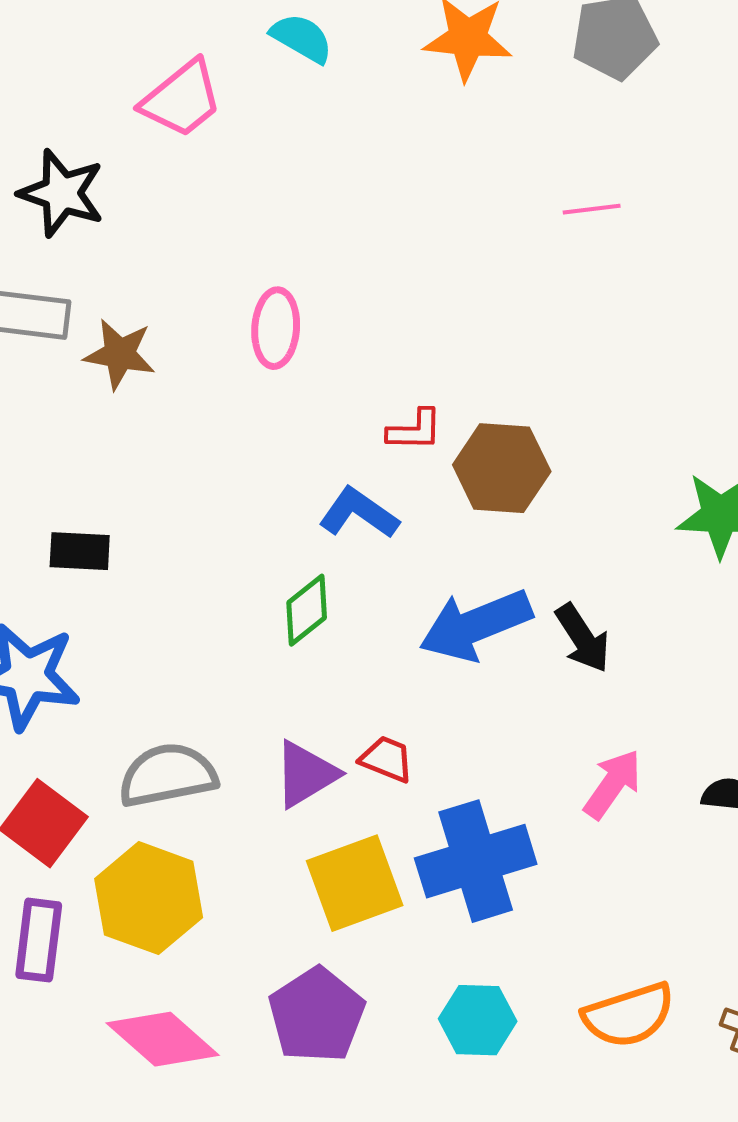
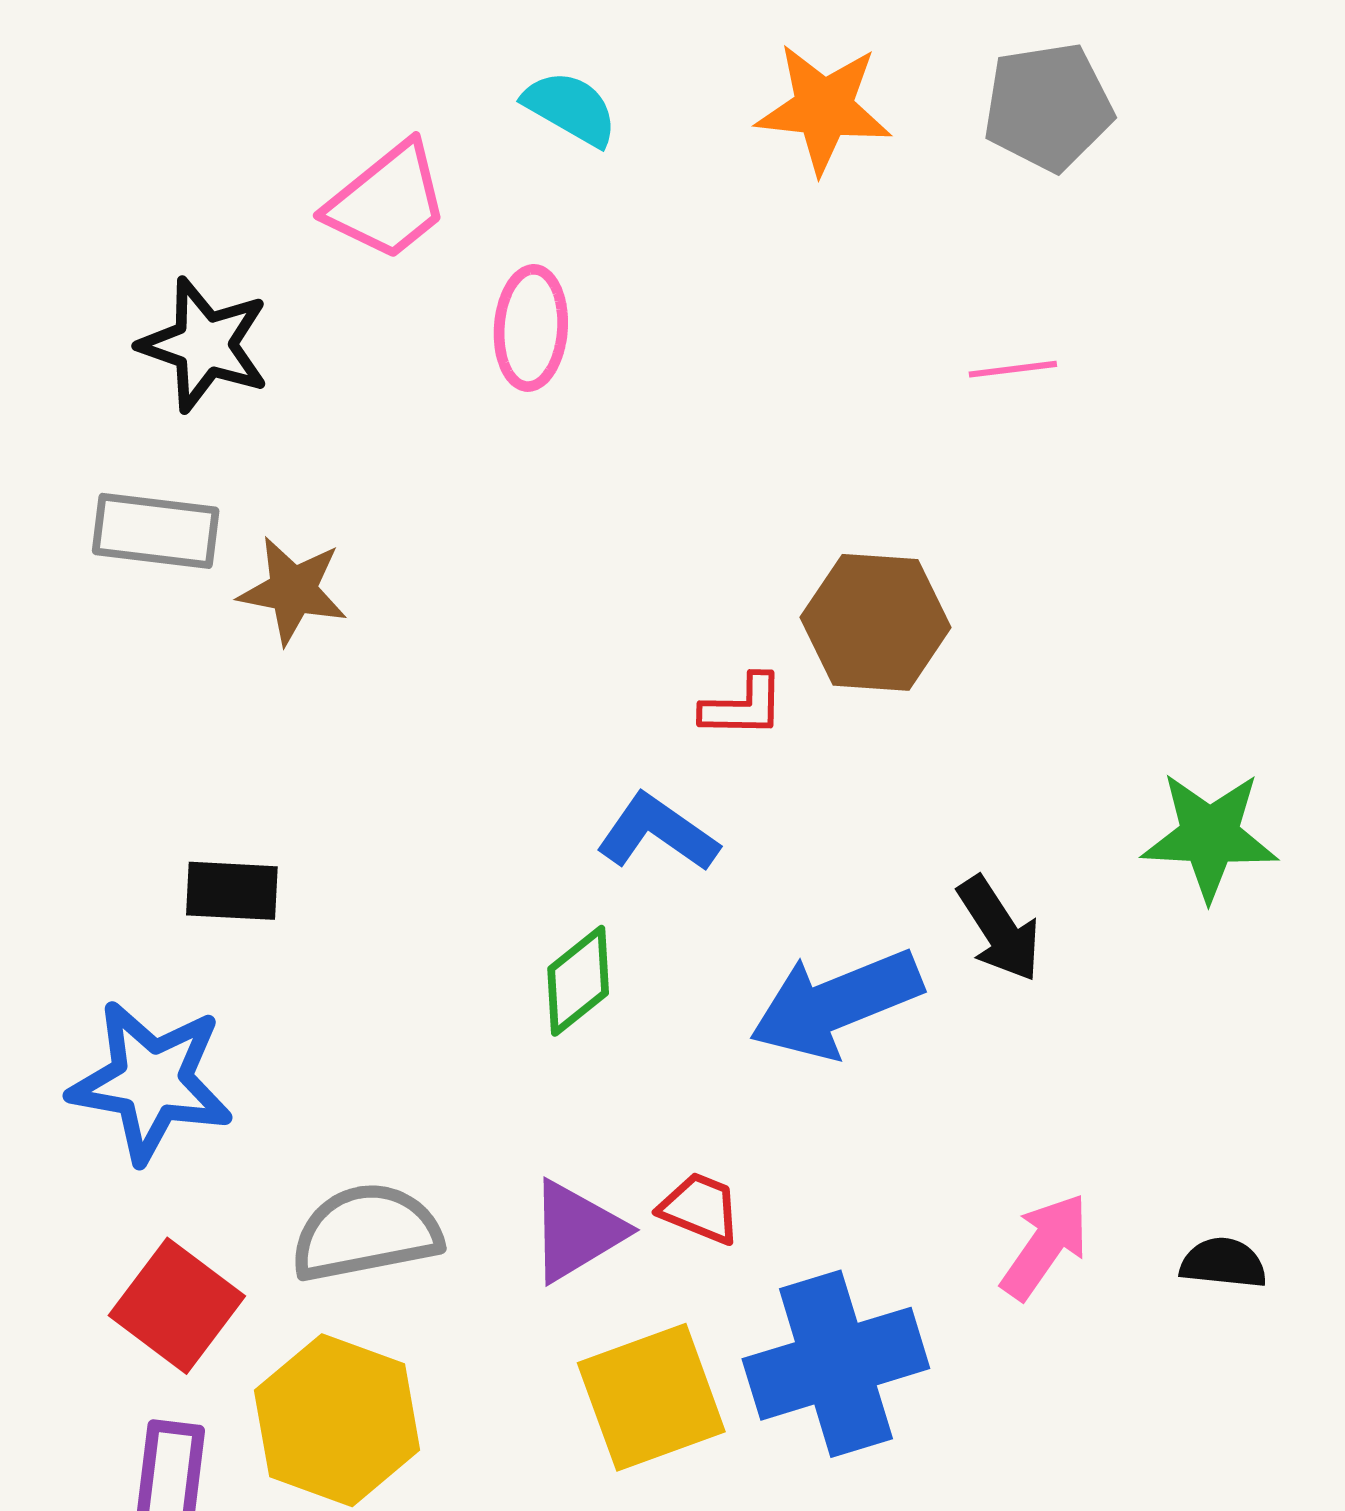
pink ellipse: (276, 328) -> (531, 328), moved
brown hexagon: (502, 468) -> (876, 622), moved
black arrow: (583, 638) -> (999, 929), moved

